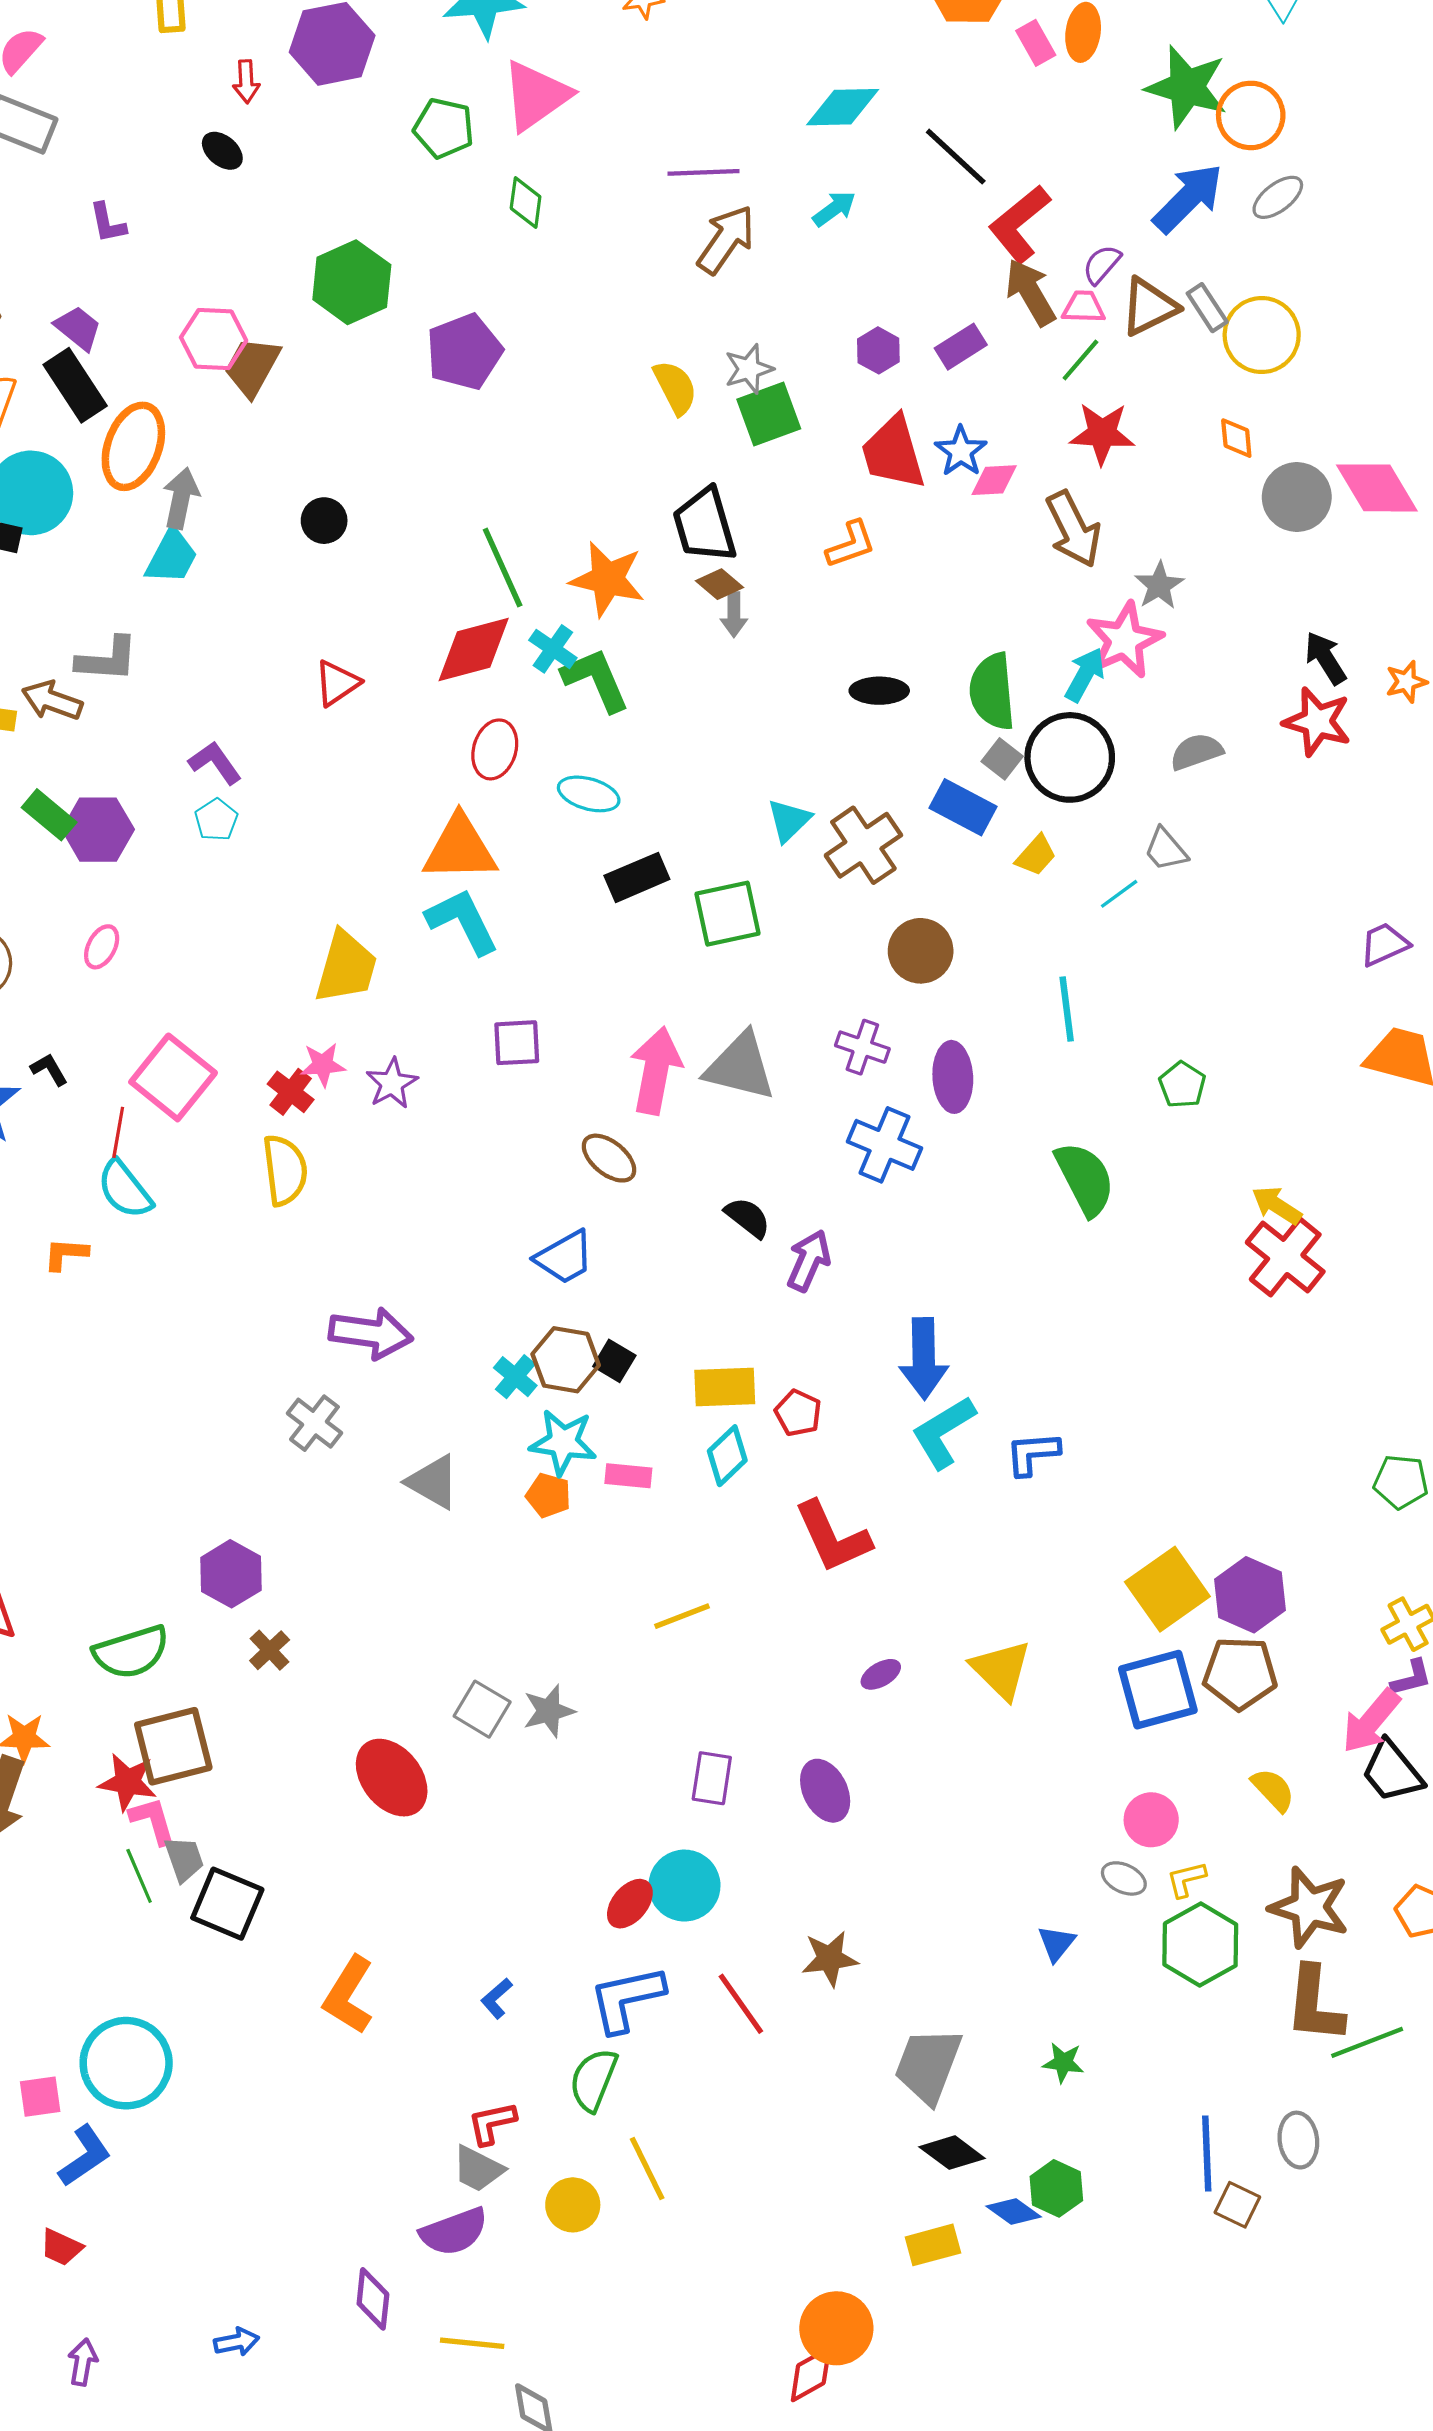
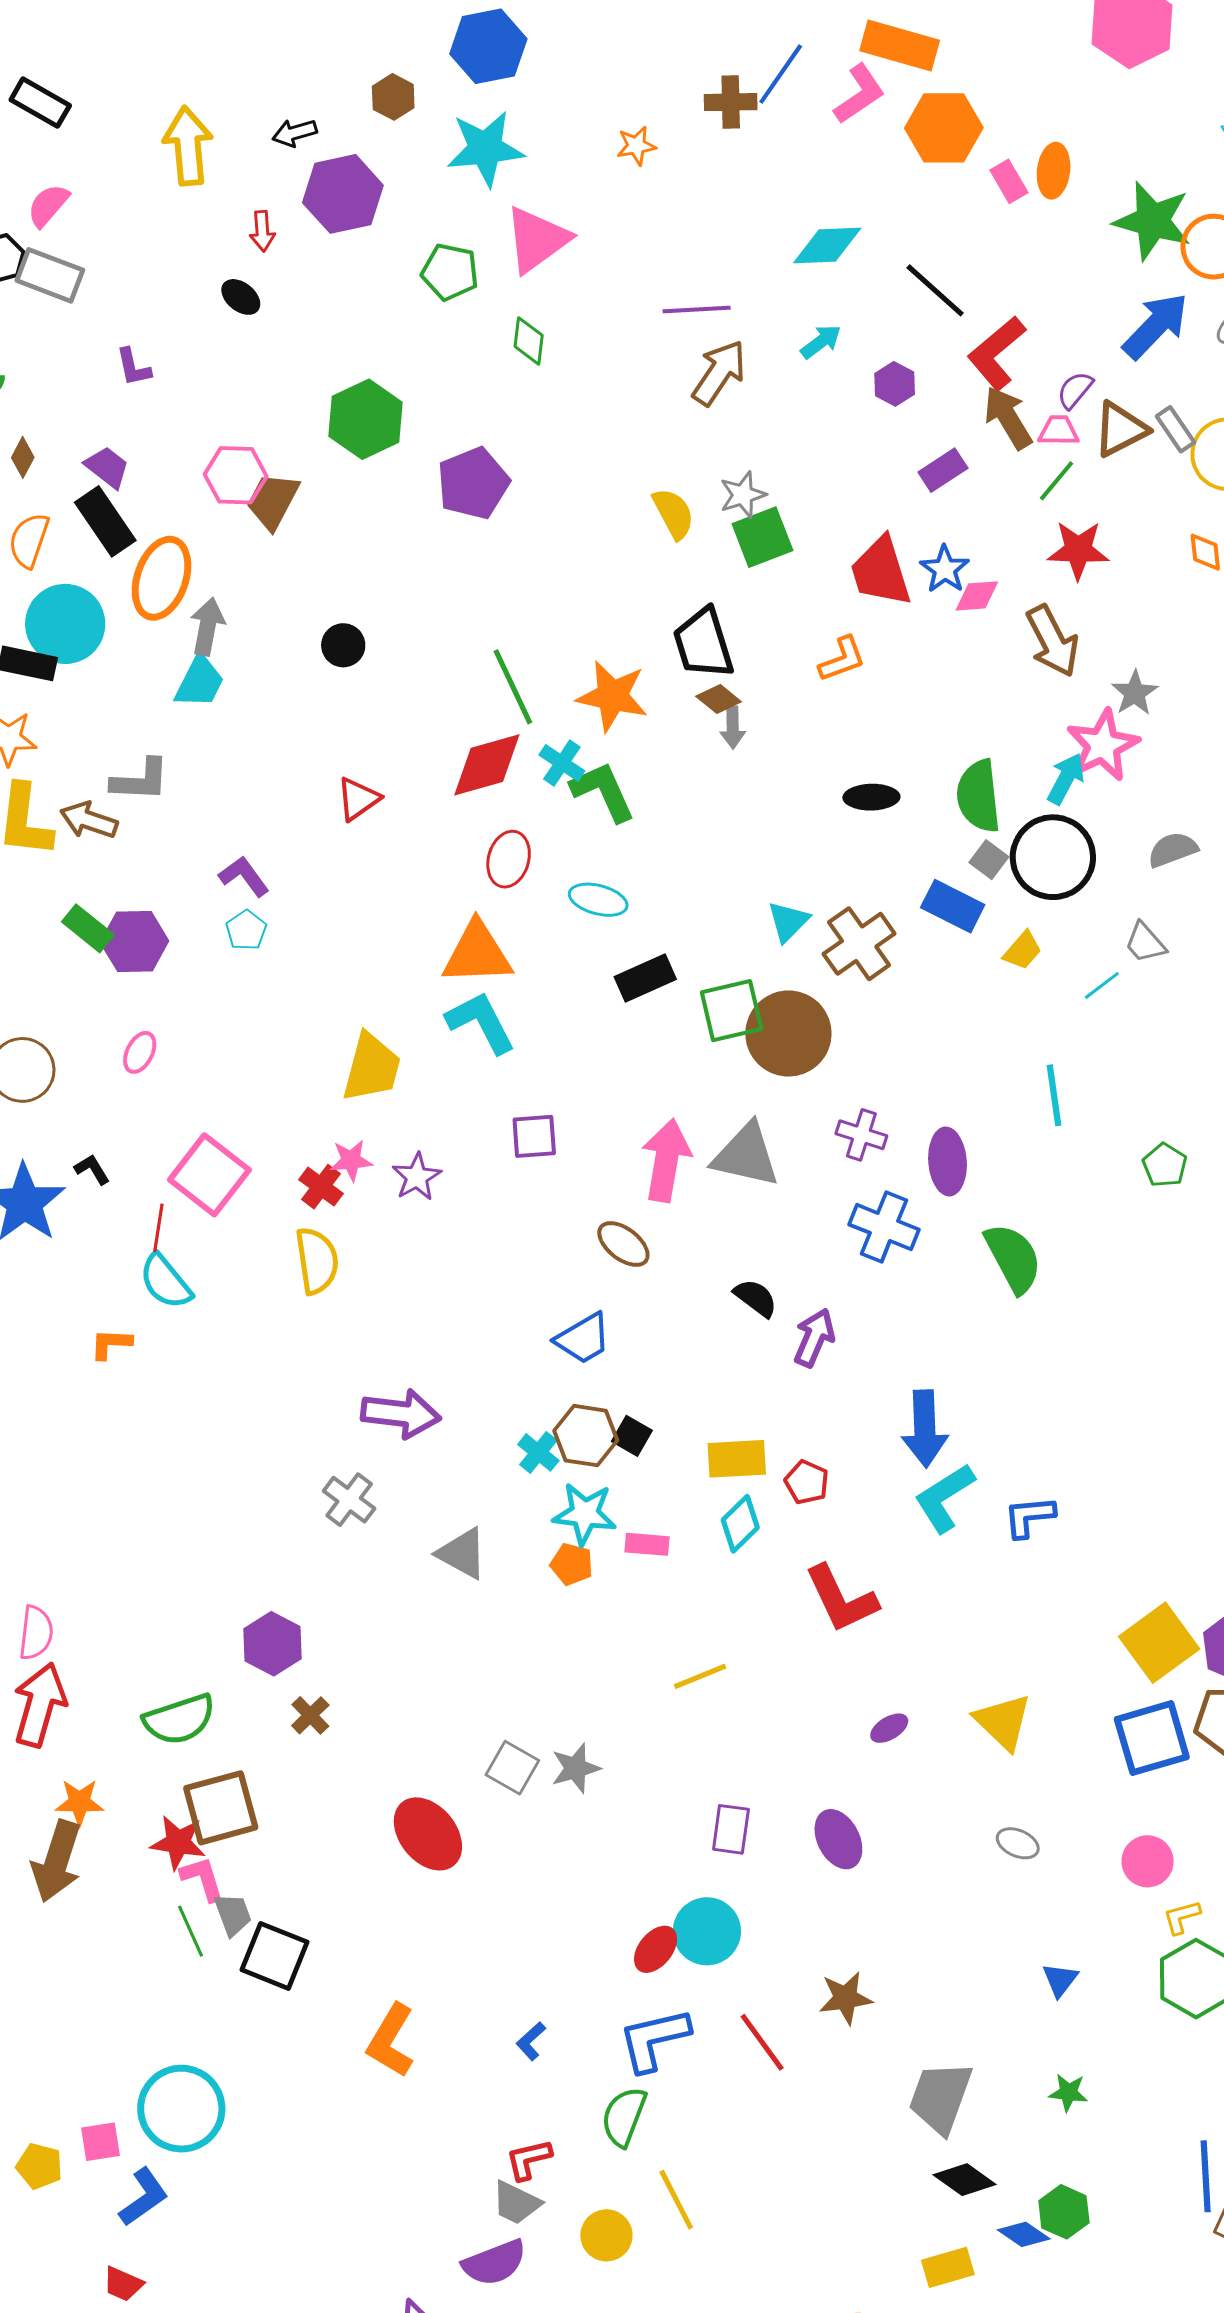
purple hexagon: (878, 350) -> (895, 384), moved
brown circle: (921, 951) -> (788, 1033), moved, size x1.4
green semicircle: (1085, 1179) -> (1013, 1258), moved
gray ellipse: (1124, 1878) -> (1018, 1843), moved

